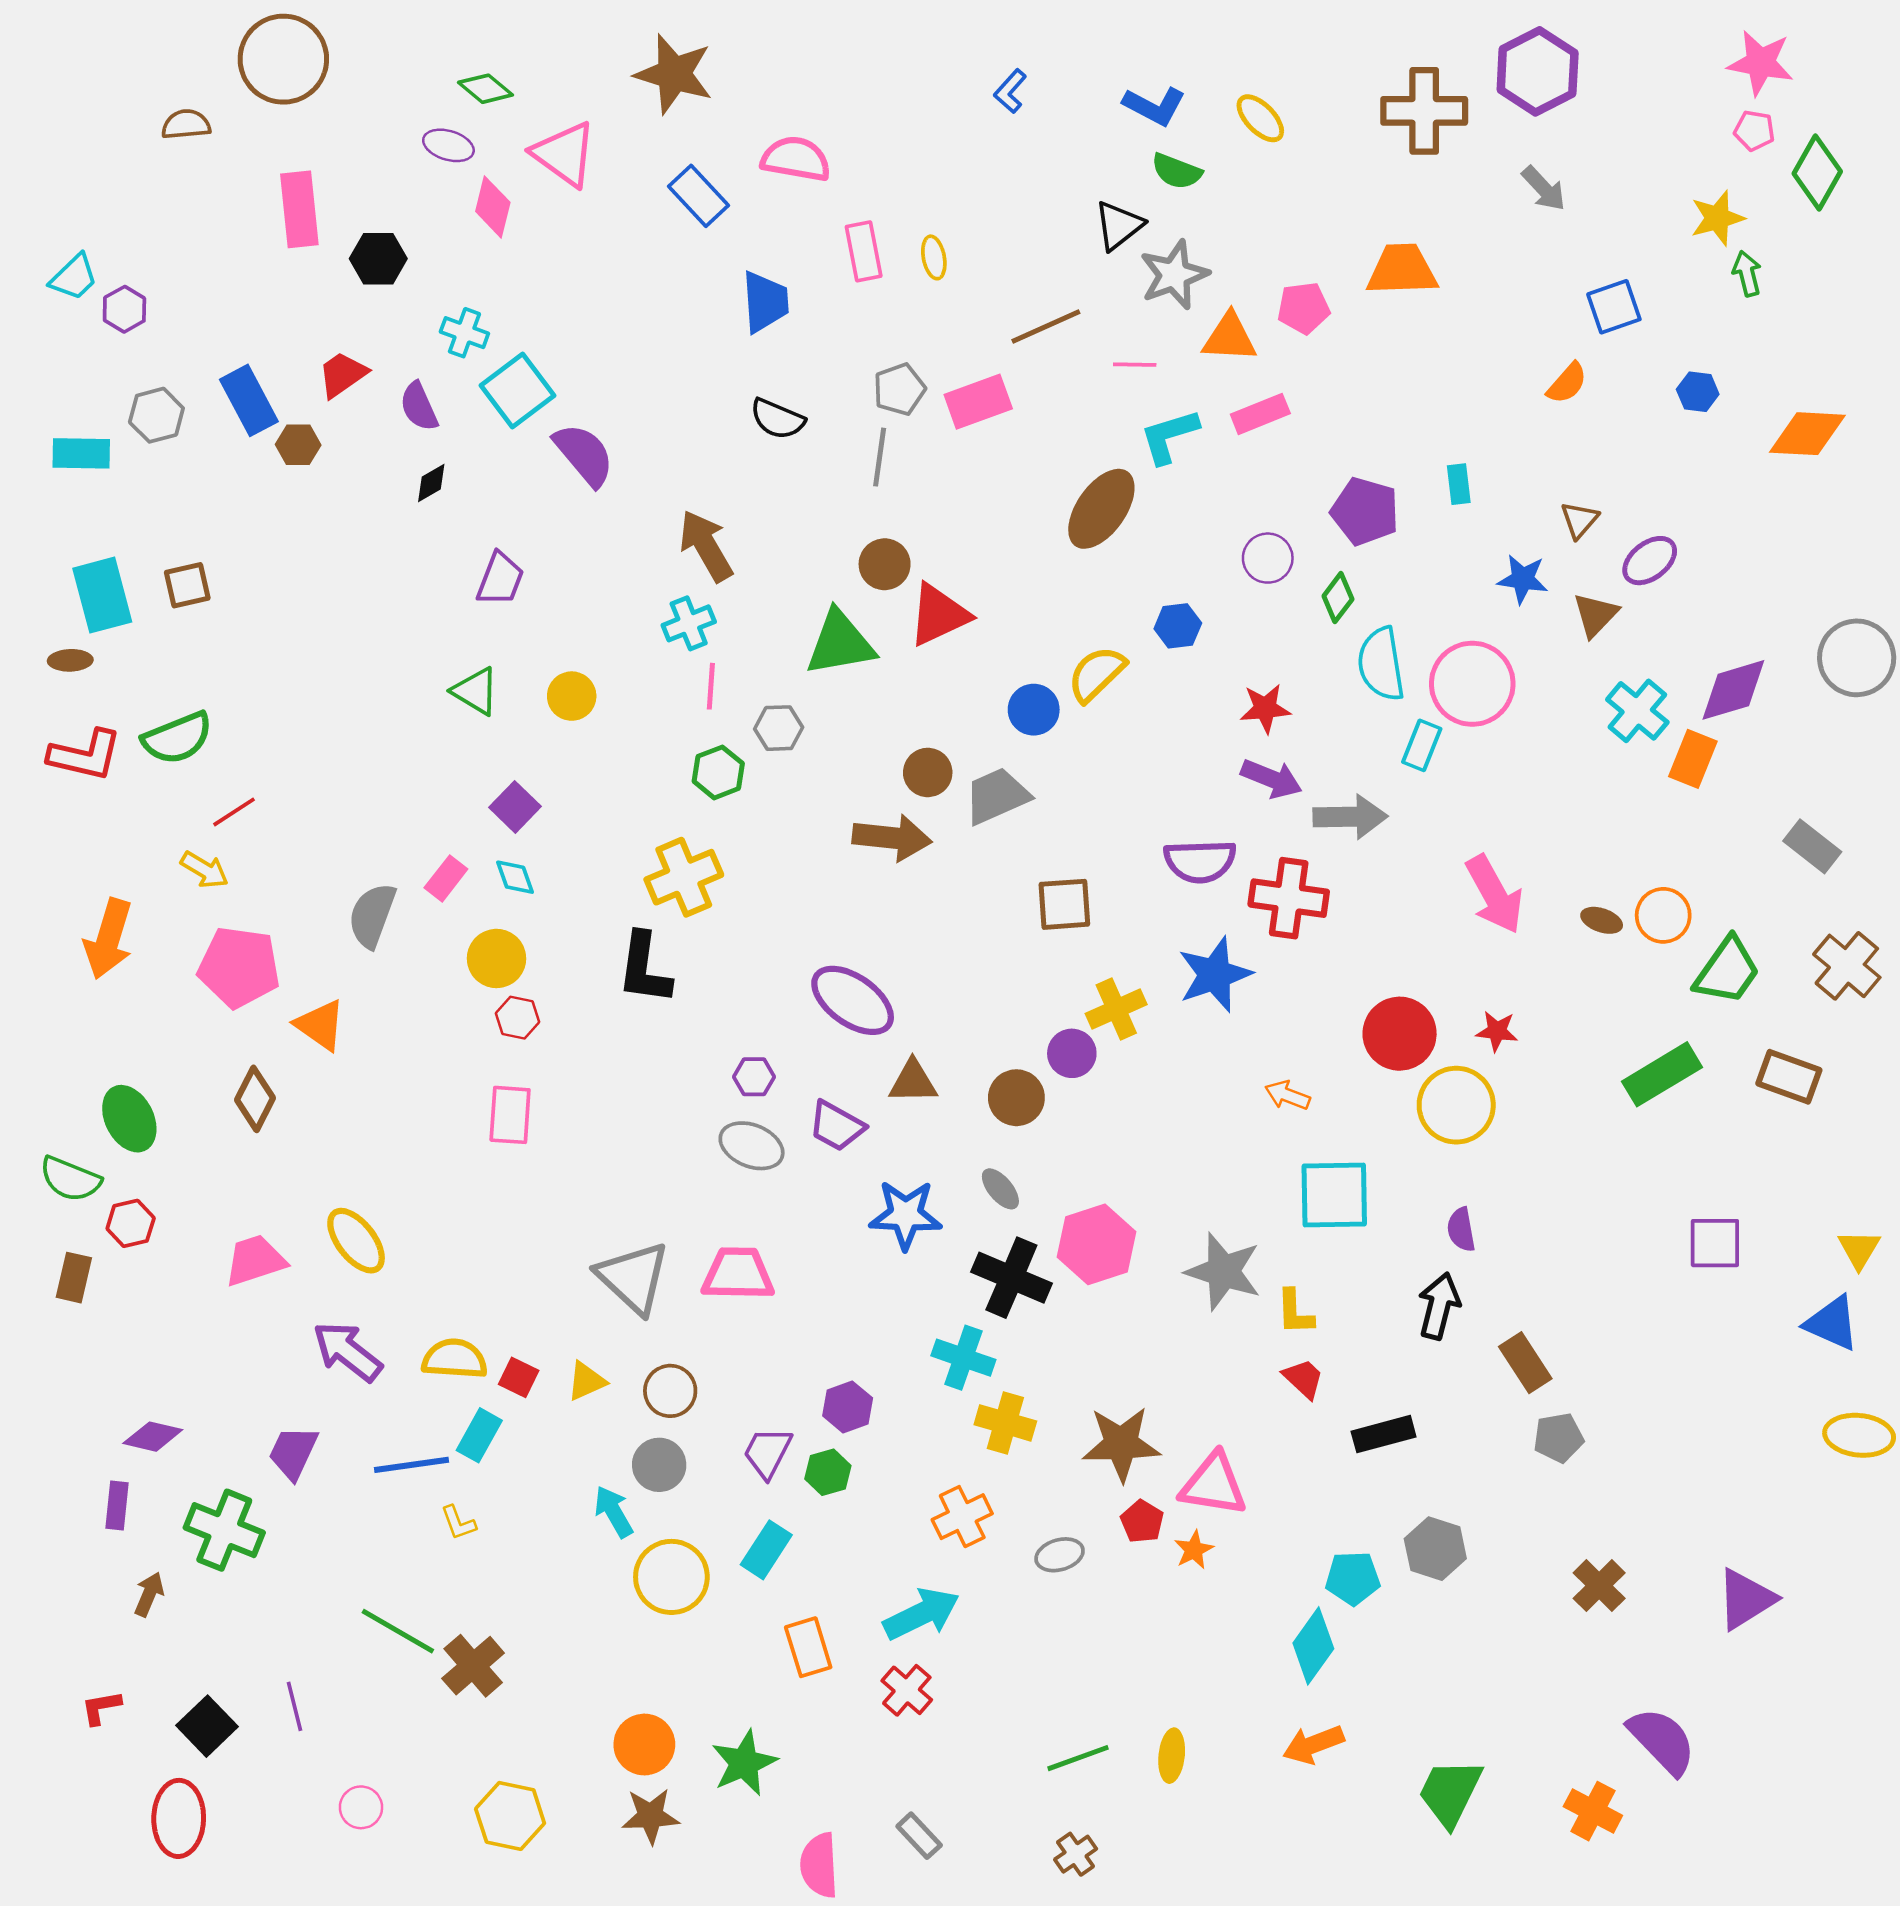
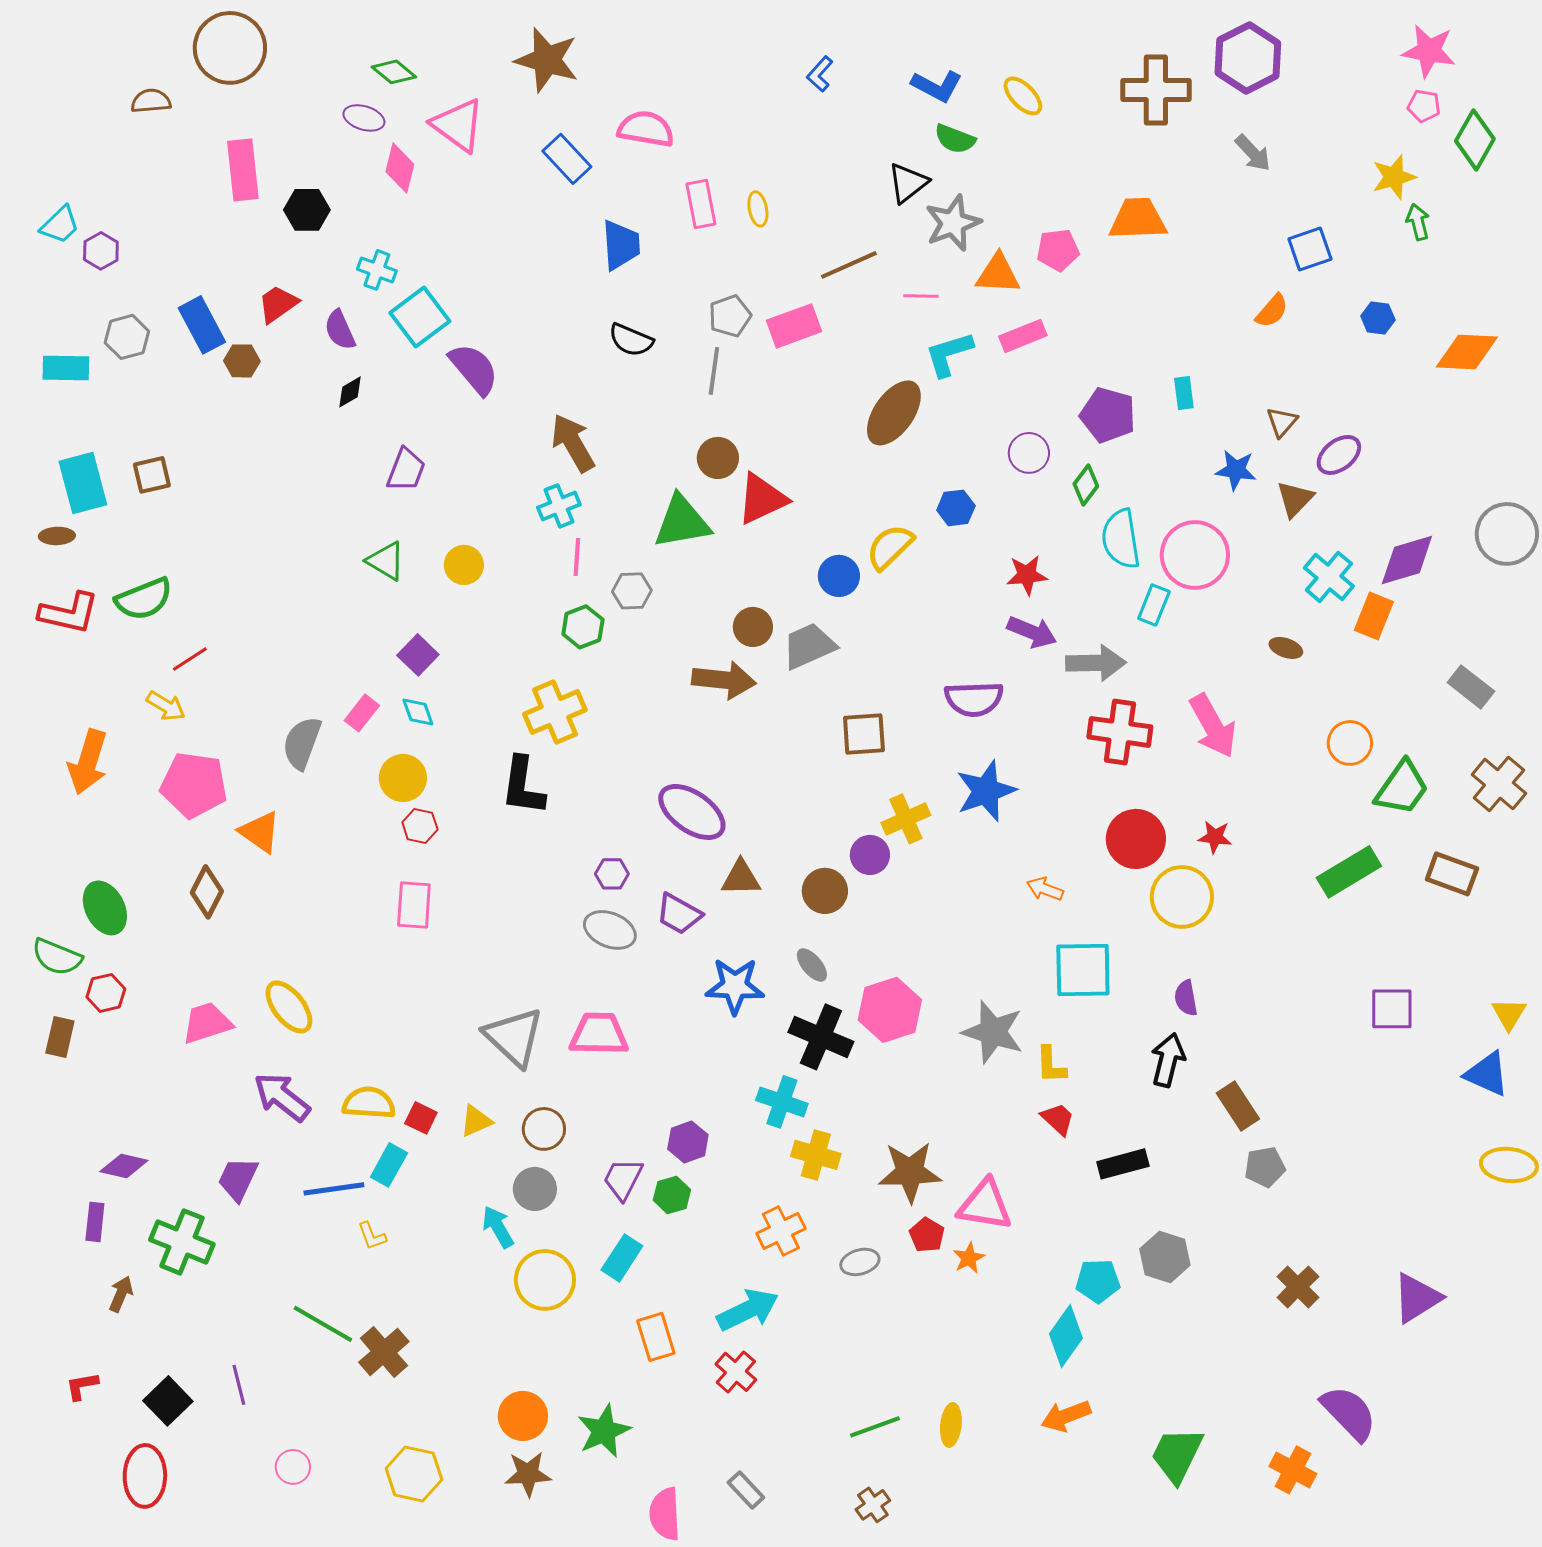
red cross: (1289, 898) -> (1120, 732), moved
brown ellipse: (1602, 920) -> (1286, 648), moved

